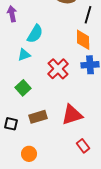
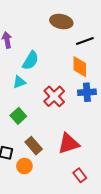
black line: (88, 15) -> (85, 41), turned 54
brown rectangle: (38, 117) -> (34, 146), turned 66
orange circle: (29, 154) -> (24, 166), moved

